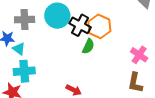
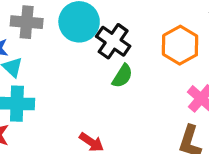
orange hexagon: (99, 26) -> (180, 45), moved

